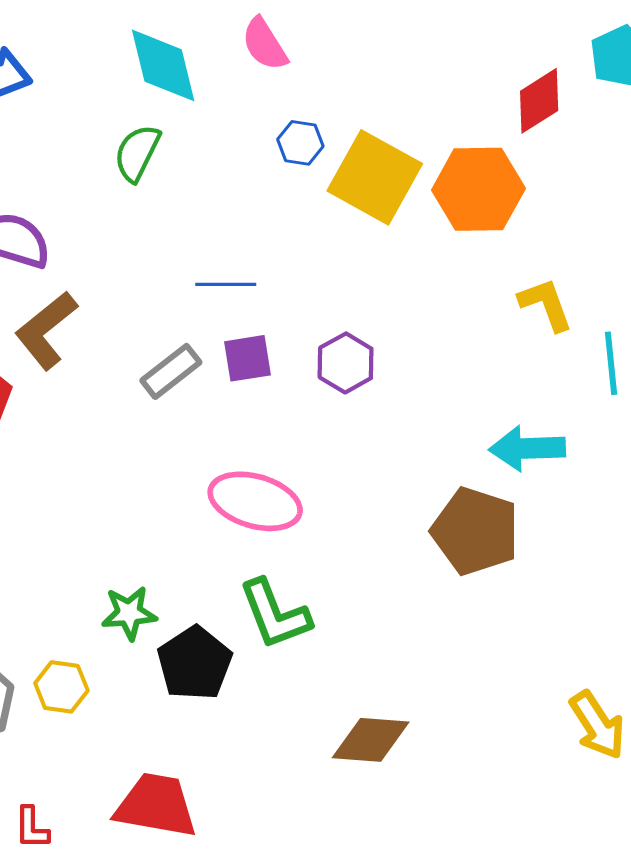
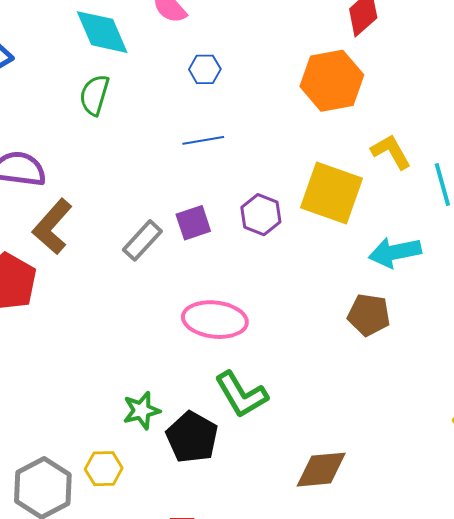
yellow square: (375, 177) -> (331, 193), moved
blue line: (226, 284) -> (203, 140), moved
brown pentagon: (475, 531) -> (369, 315), size x0.7

